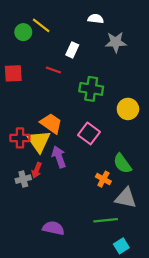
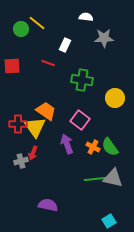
purple arrow: (59, 157) -> (67, 144), moved
orange cross: (103, 179) -> (93, 147), moved
green line: (106, 220) -> (95, 179), moved

